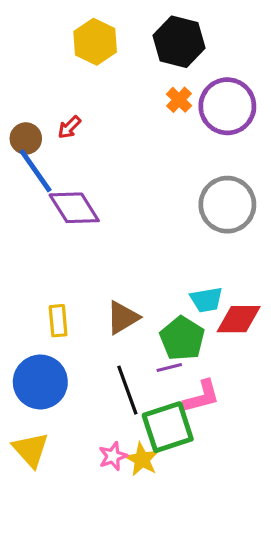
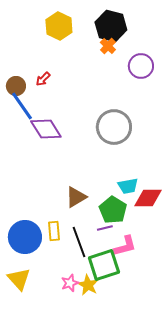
orange cross: (179, 100) -> (108, 46), moved
purple circle: (227, 106) -> (141, 66), size x0.7
gray circle: (227, 205) -> (114, 127), moved
yellow rectangle: (58, 321) -> (54, 231), moved

